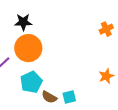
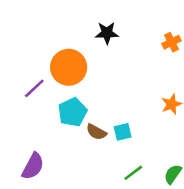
black star: (23, 22) -> (107, 33), moved

